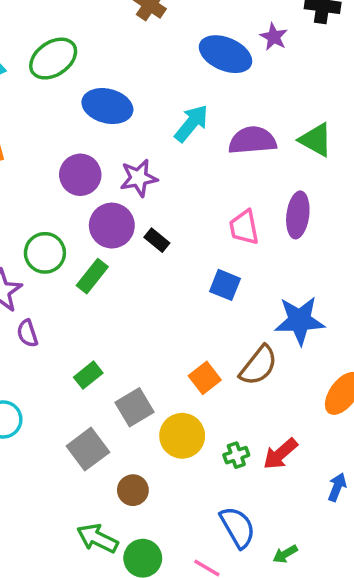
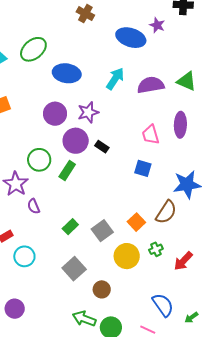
gray square: (134, 407) -> (102, 231), moved
green cross: (236, 455) -> (156, 249), moved

